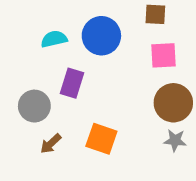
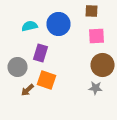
orange square: (101, 139) -> (46, 80), moved
gray star: (175, 140) -> (96, 88), moved

